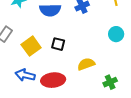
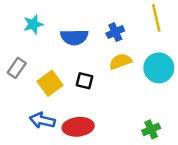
cyan circle: (116, 34) -> (159, 68), size x1.5
yellow semicircle: (86, 64) -> (120, 61), moved

